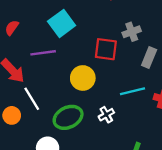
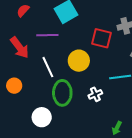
white line: (32, 99) -> (48, 67), moved
green ellipse: (68, 117) -> (62, 93), turned -70

